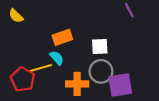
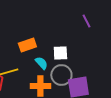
cyan semicircle: (57, 58) -> (41, 63), moved

